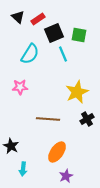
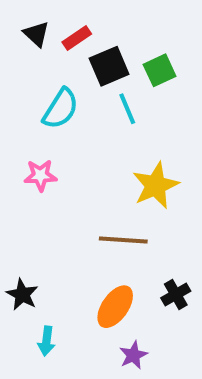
green square: (79, 35) -> (160, 70), turned -35
brown line: (48, 119) -> (123, 240), moved
black cross: (87, 119) -> (176, 295), moved

